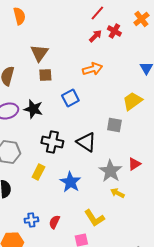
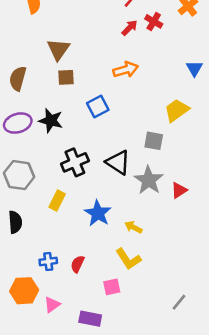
black cross: (52, 142) -> (75, 162), turned -35
gray star: (110, 171) -> (149, 180), moved
yellow arrow: (117, 193) -> (133, 227), moved

